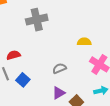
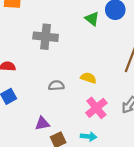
gray semicircle: (59, 68) -> (56, 85), moved

